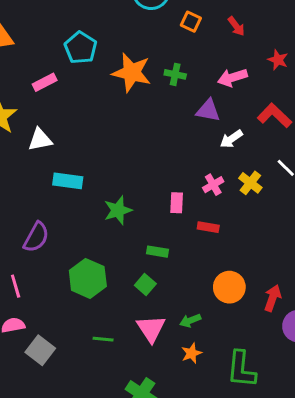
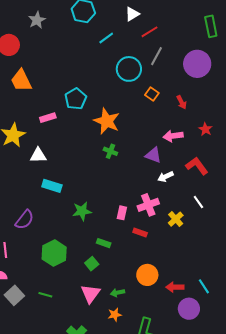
green cross: (175, 74) -> (110, 151), moved
yellow cross: (250, 183) -> (176, 219), moved
pink cross: (213, 185) -> (148, 205), size x1.5
red arrow: (273, 298) -> (175, 287), turned -120
green line: (103, 339) -> (45, 295), moved

